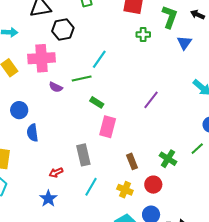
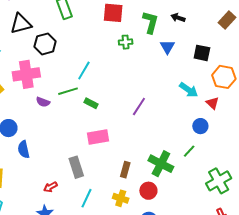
green rectangle: (97, 102) -> (91, 103), moved
pink rectangle: (108, 127) -> (98, 137), turned 70
green cross: (168, 159) -> (161, 164), size x1.4
brown rectangle: (132, 161) -> (125, 170), turned 42

